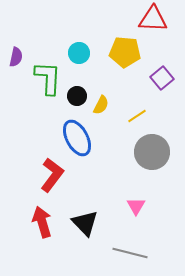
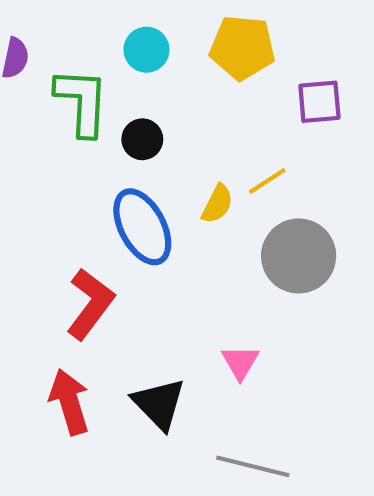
purple square: (162, 78) -> (319, 102), turned 35
yellow semicircle: (101, 105) -> (217, 204), moved
pink triangle: (136, 206) -> (240, 362), moved

